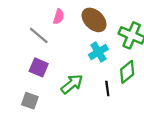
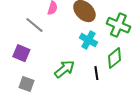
cyan cross: (98, 52) -> (88, 40), turned -30
purple square: (39, 67) -> (21, 53), moved

